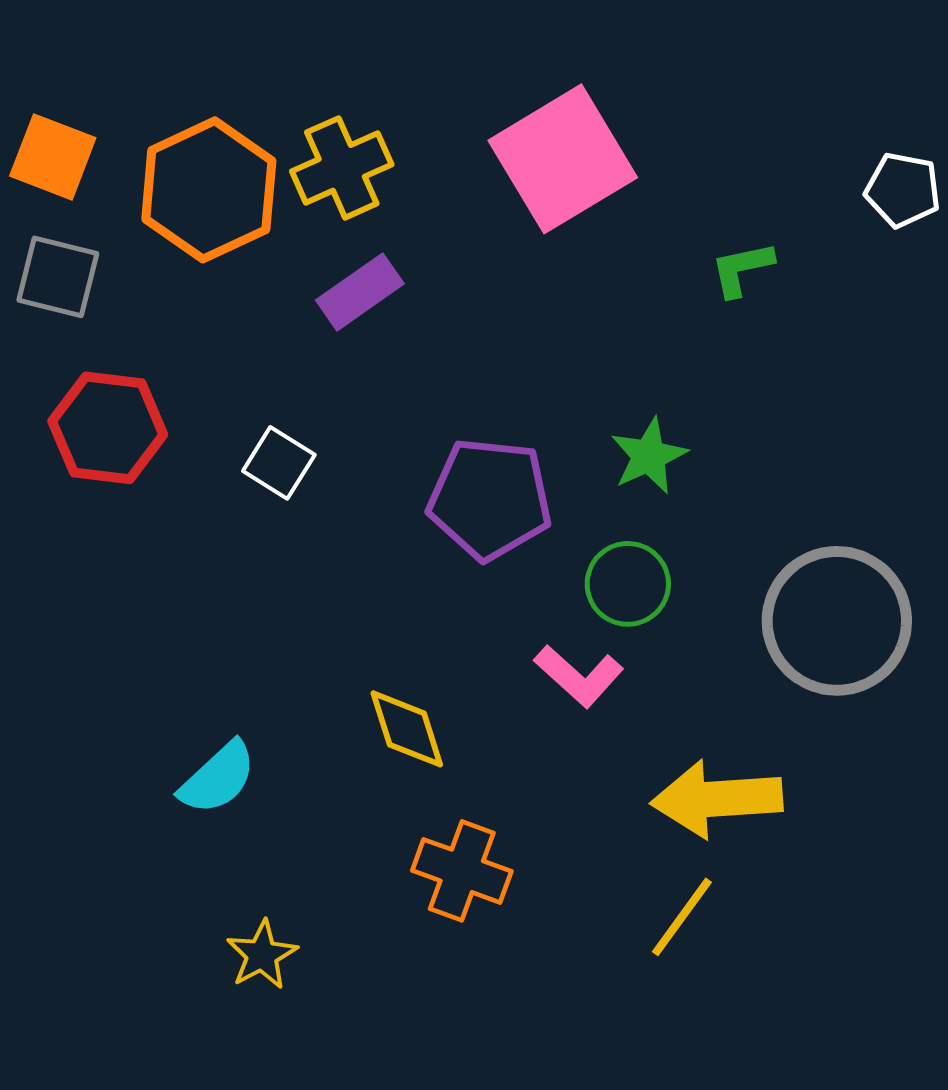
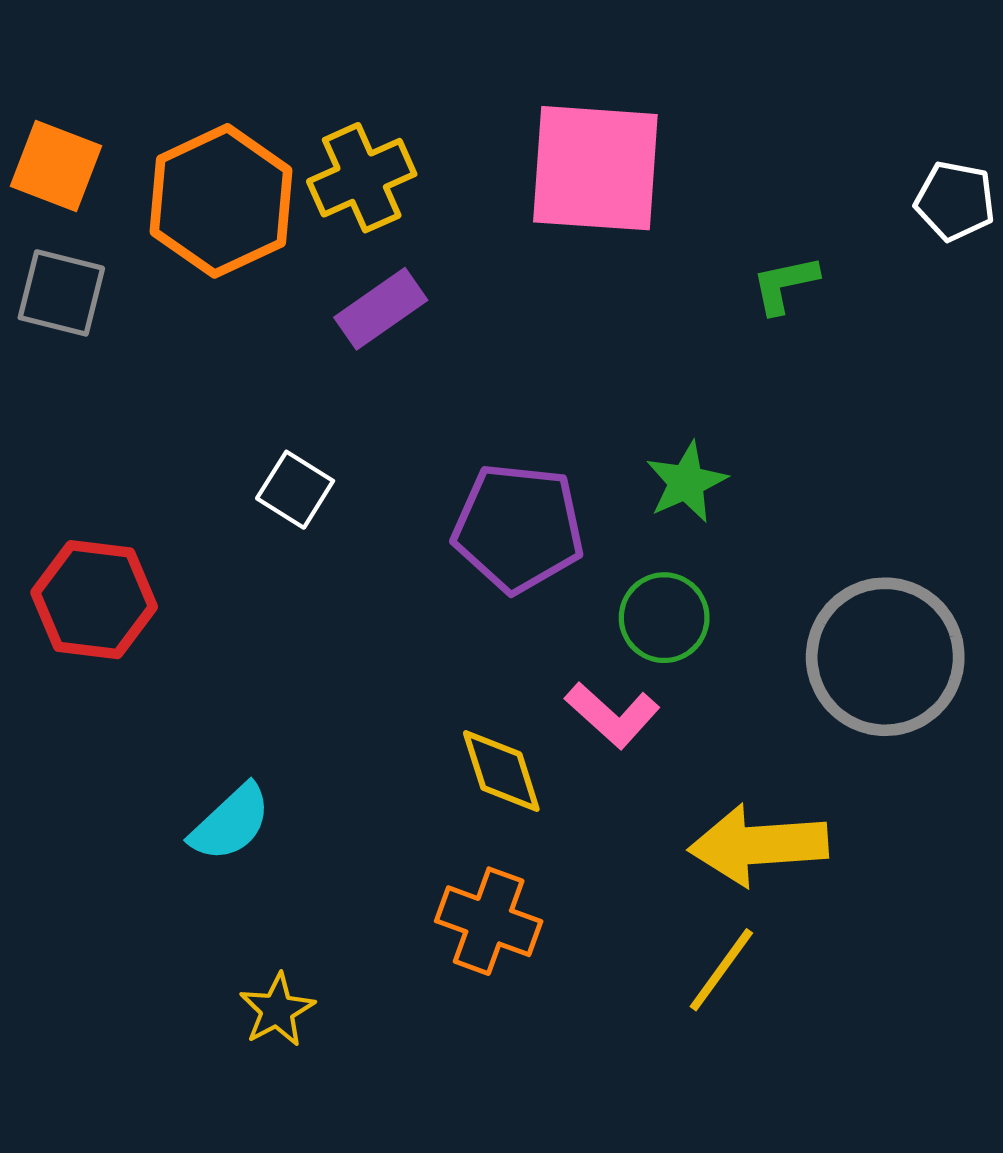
pink square: (563, 159) -> (595, 168), turned 35
red hexagon: (108, 428) -> (94, 600), moved
yellow diamond: (407, 729) -> (501, 771), moved

